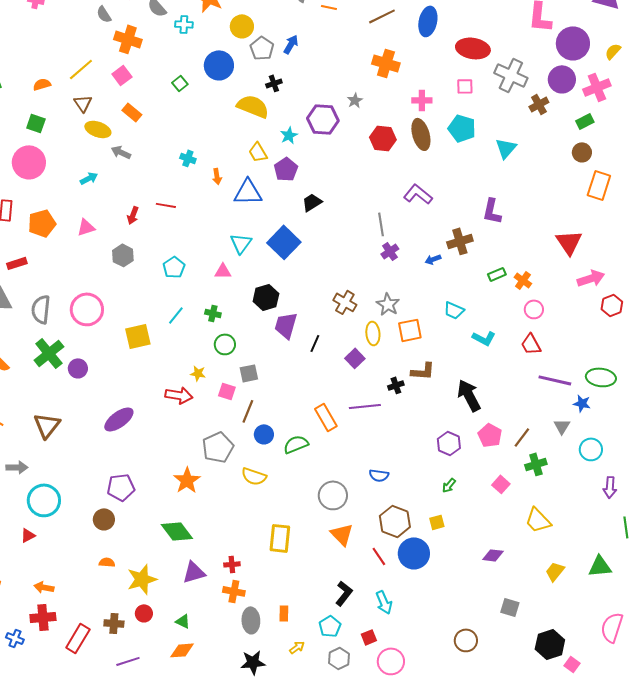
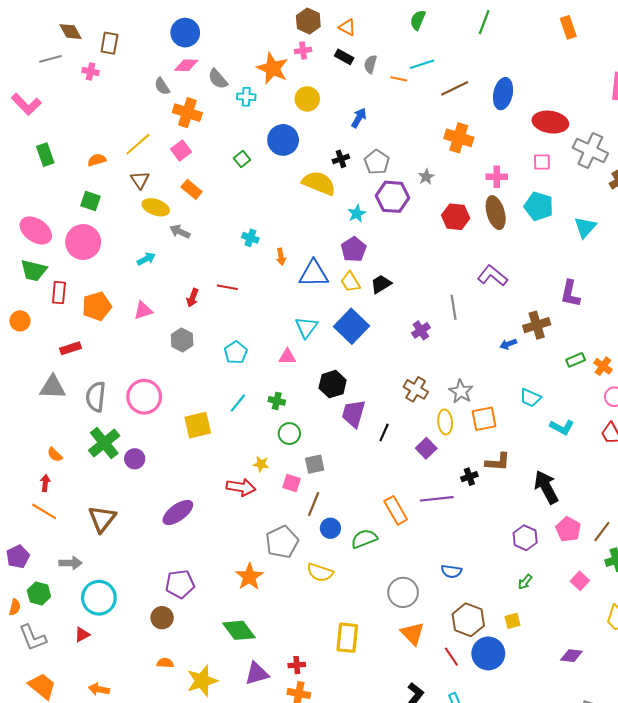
gray pentagon: (262, 48) -> (377, 162), moved
yellow trapezoid: (258, 152) -> (350, 282), moved
purple cross: (390, 251) -> (421, 330), moved

